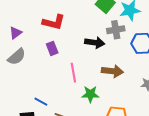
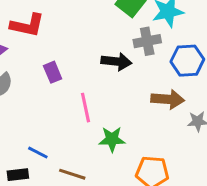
red L-shape: (54, 22) -> (27, 25), moved
brown arrow: (112, 71) -> (168, 99), moved

